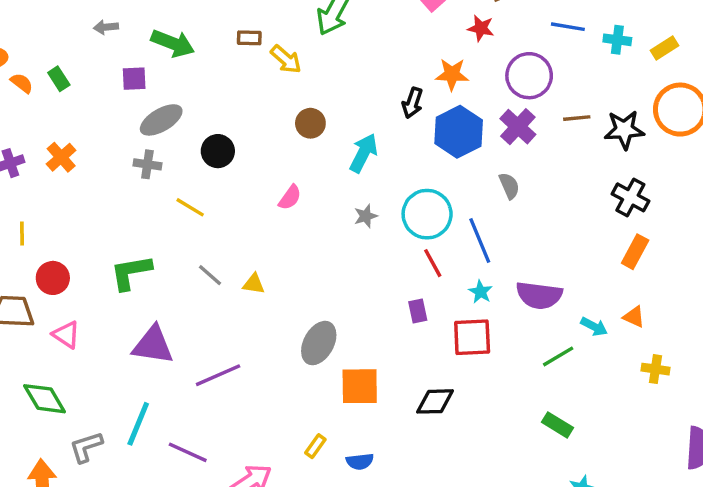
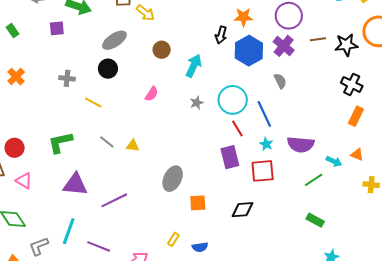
gray ellipse: (161, 120) -> (114, 40), moved
purple rectangle: (418, 311) -> (230, 157), size x1.6
orange square: (360, 386) -> (198, 203), size x0.7

